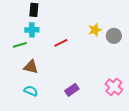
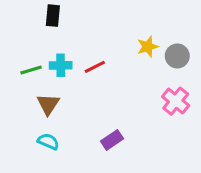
cyan cross: (32, 30) -> (61, 65), moved
brown triangle: (31, 67) -> (48, 104), turned 49
pink cross: (114, 87) -> (176, 101), moved

